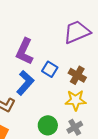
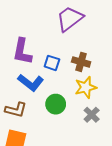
blue L-shape: (25, 83) -> (31, 83), turned 100
green circle: (48, 125) -> (56, 104), moved

